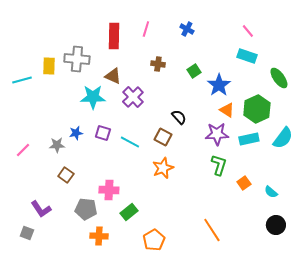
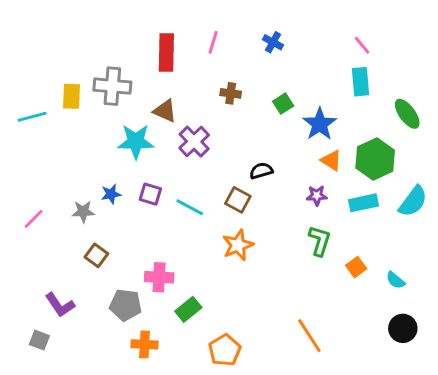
cyan rectangle: (247, 56) -> (360, 82), turned 66
black semicircle: (179, 117) -> (261, 171), turned -63
purple star: (217, 134) -> (317, 196), size x0.6

